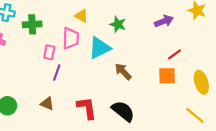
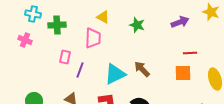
cyan triangle: (100, 48) -> (115, 74), moved
pink rectangle: (49, 52) -> (65, 57), moved
red line: (175, 54) -> (190, 53), turned 32

